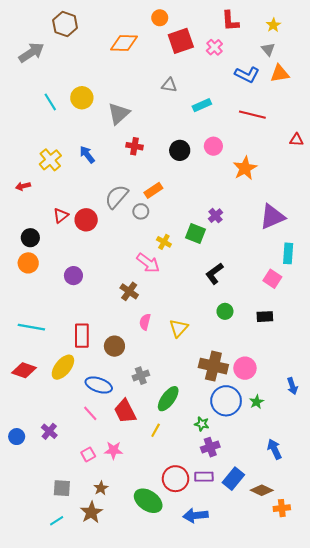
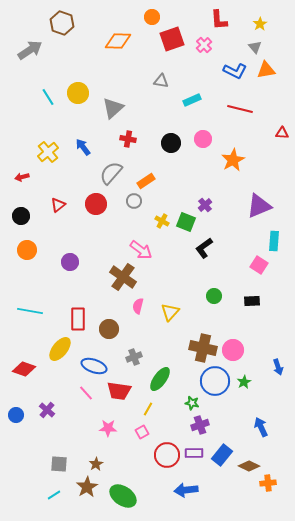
gray semicircle: (117, 197) -> (111, 173), moved
red circle: (86, 220) -> (96, 204), moved
black circle: (30, 238) -> (21, 216), moved
yellow cross: (164, 242) -> (162, 221), moved
black L-shape: (214, 273) -> (204, 248), moved
brown cross: (129, 291) -> (123, 277), size x1.5
red diamond: (24, 370) -> (24, 369), moved
red trapezoid: (125, 411) -> (119, 391), turned -55
pink square: (88, 454) -> (142, 432), moved
green ellipse: (148, 501) -> (123, 496), moved

